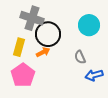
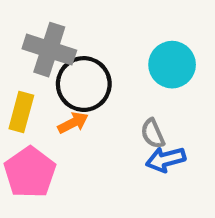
blue arrow: (94, 75) -> (166, 159), moved

